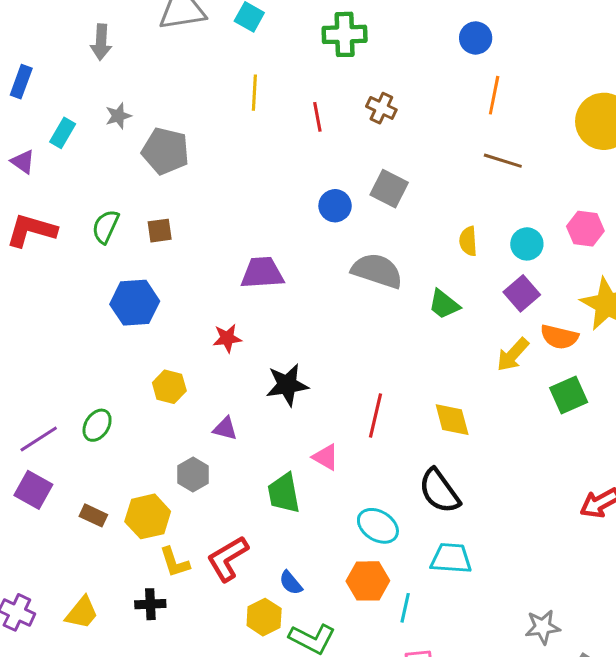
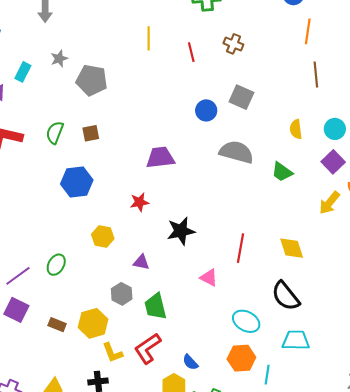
brown line: (503, 161) -> (316, 75), turned 70
green trapezoid: (284, 493) -> (155, 307), moved

